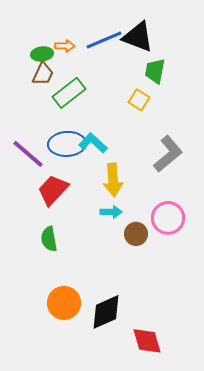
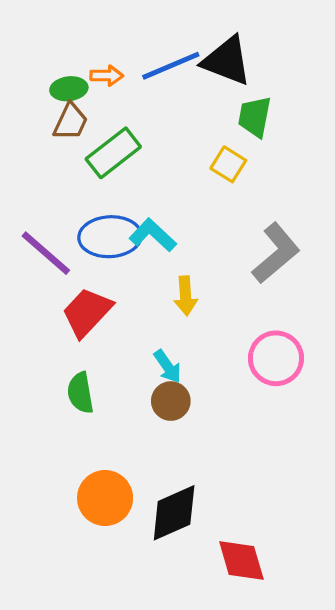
yellow arrow: (113, 180) -> (186, 296), size x0.7
cyan arrow: (111, 212) -> (168, 367), moved, turned 55
brown circle: (136, 234) -> (171, 401), moved

